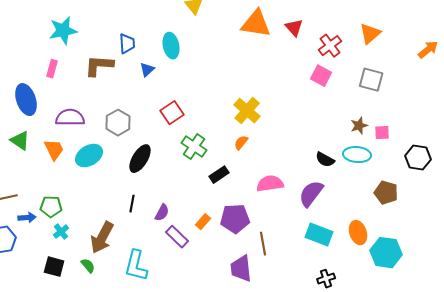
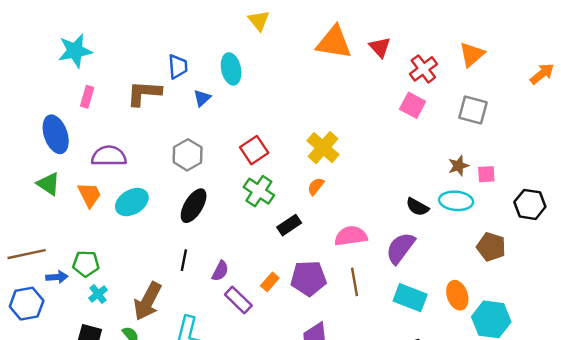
cyan star: (63, 31) -> (75, 51), moved
red square: (172, 113) -> (254, 150), moved
gray hexagon: (118, 123) -> (188, 155), moved
brown line: (263, 244) -> (354, 282), moved

